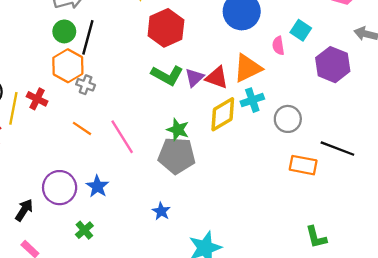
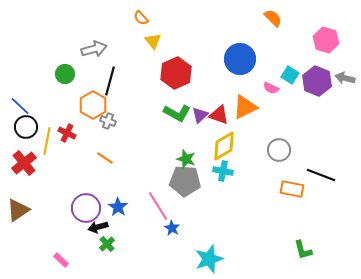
green circle: (64, 31) -> (65, 74), moved
pink semicircle: (278, 46) -> (271, 88), turned -56
purple hexagon: (333, 65) -> (317, 81), moved
cyan cross: (252, 100) -> (223, 171), moved, turned 30
pink line: (122, 137) -> (158, 206), moved
black arrow: (24, 210) -> (98, 227), moved, turned -138

